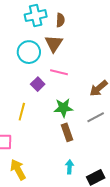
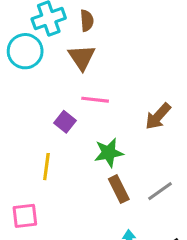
cyan circle: (29, 52) -> (25, 51), moved
gray line: (96, 117) -> (160, 191), moved

